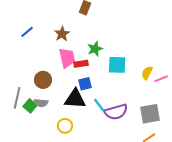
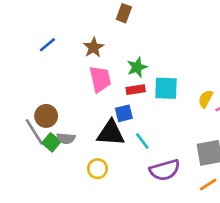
red rectangle: (81, 64) -> (136, 90), moved
brown circle: (43, 80) -> (46, 116), moved
gray line: (17, 98) -> (34, 132), turned -45
purple semicircle: (116, 112) -> (165, 170), moved

